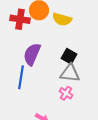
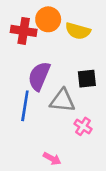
black square: (69, 56) -> (87, 79), turned -35
gray triangle: (70, 73) -> (62, 101), moved

